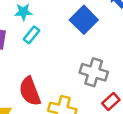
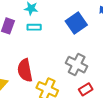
cyan rectangle: (31, 35) -> (34, 27), turned 40

